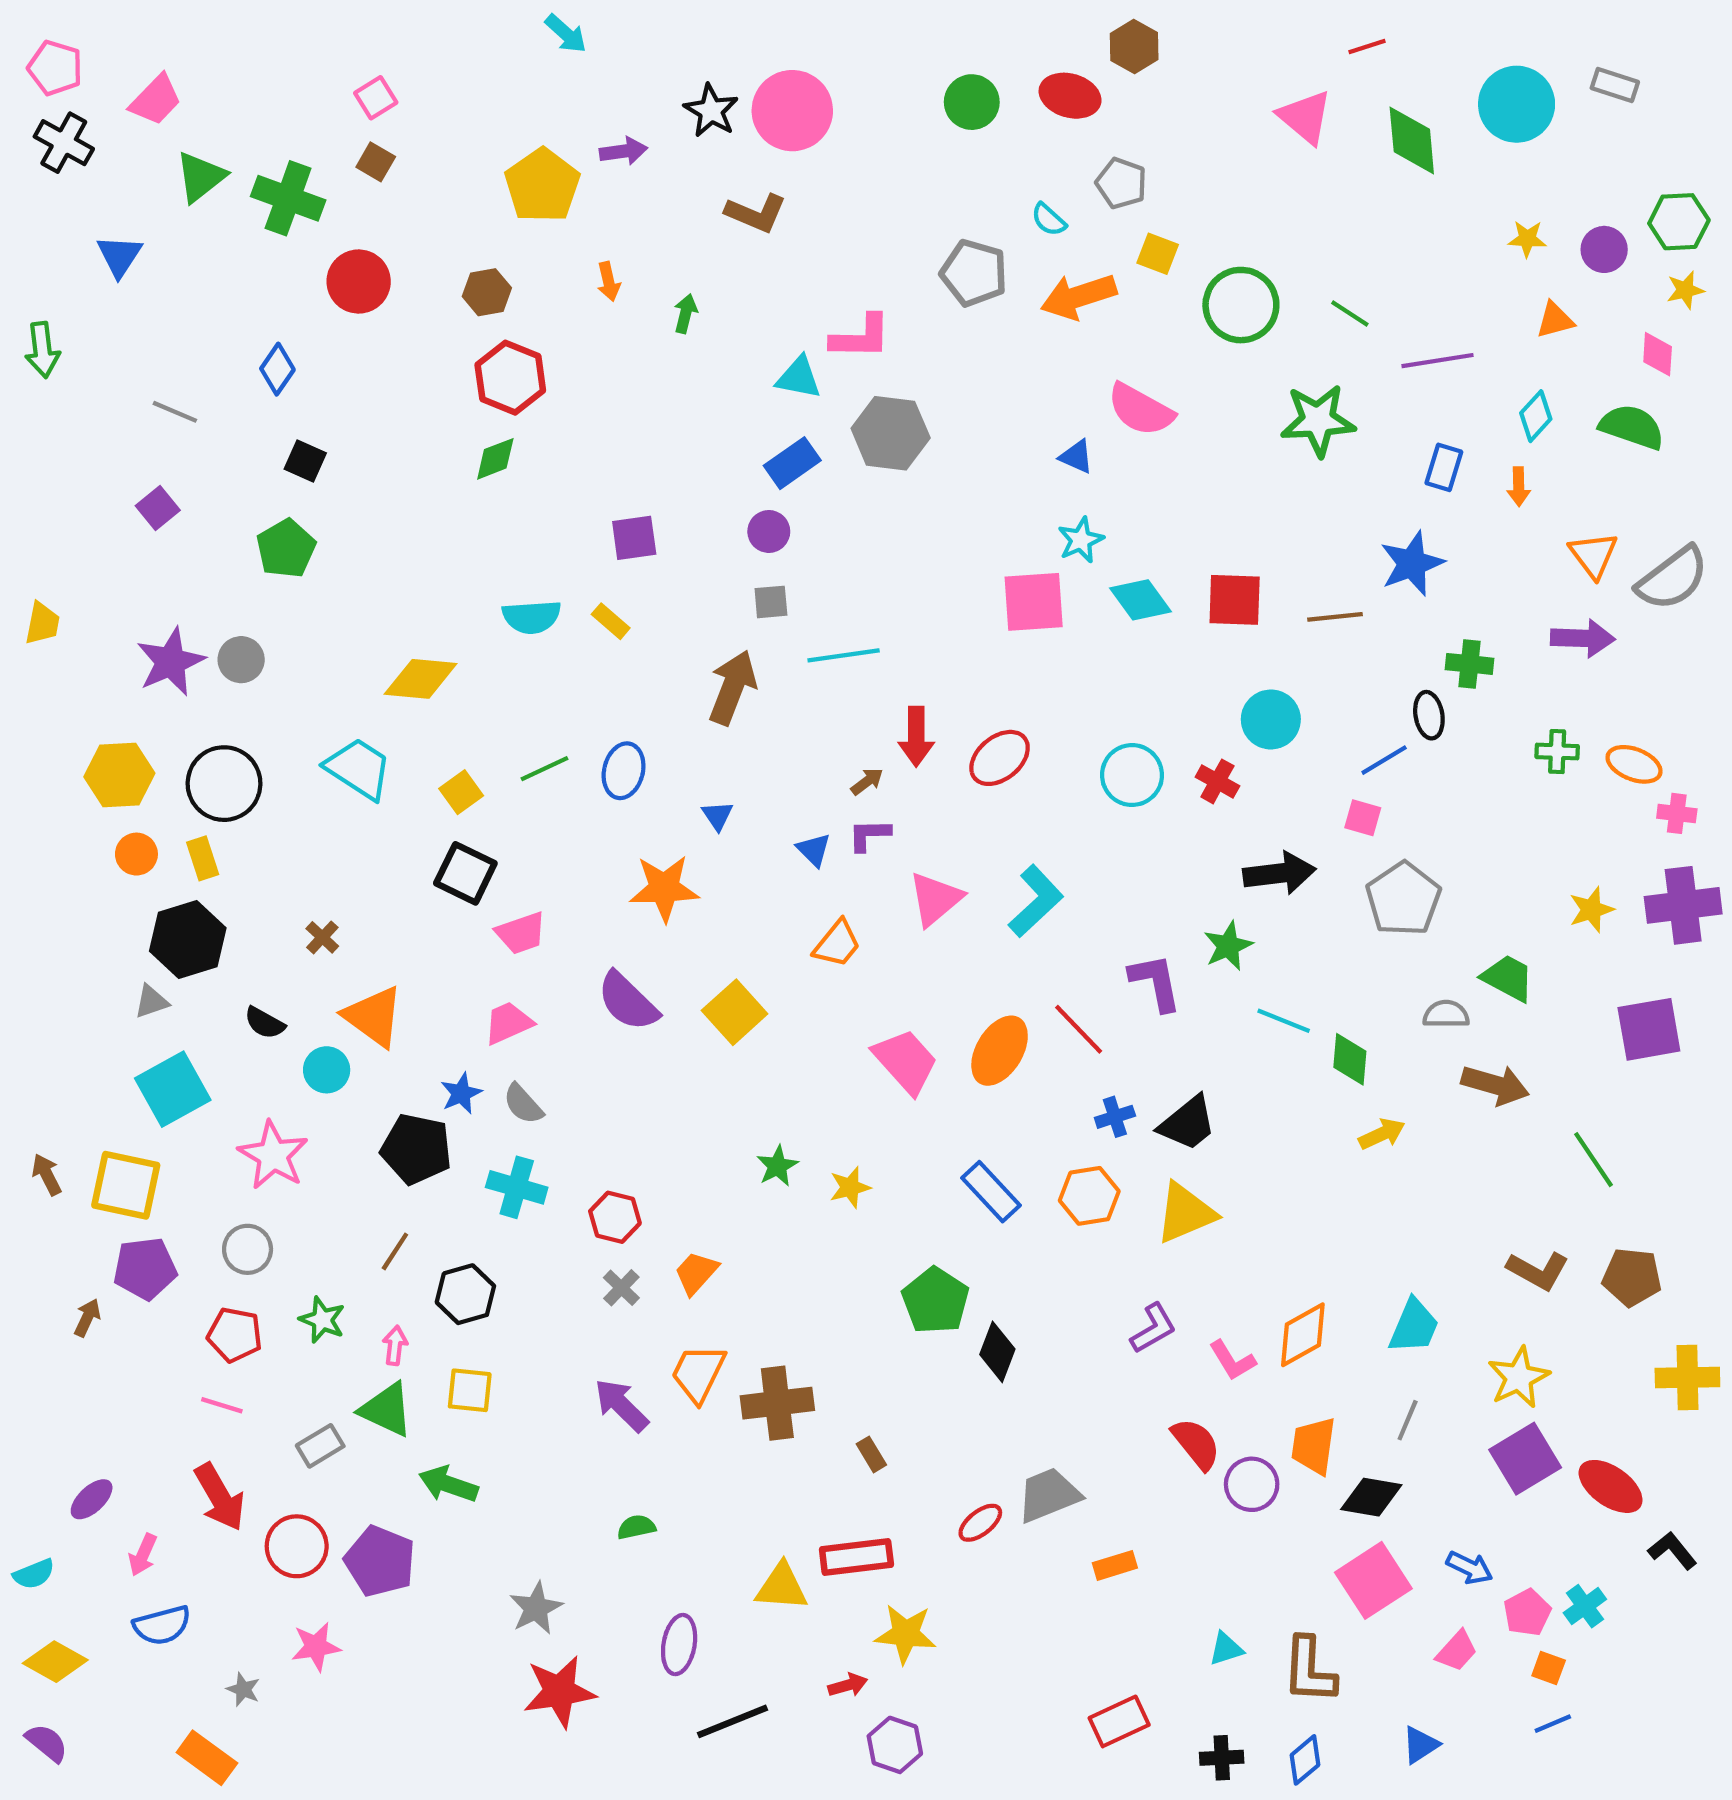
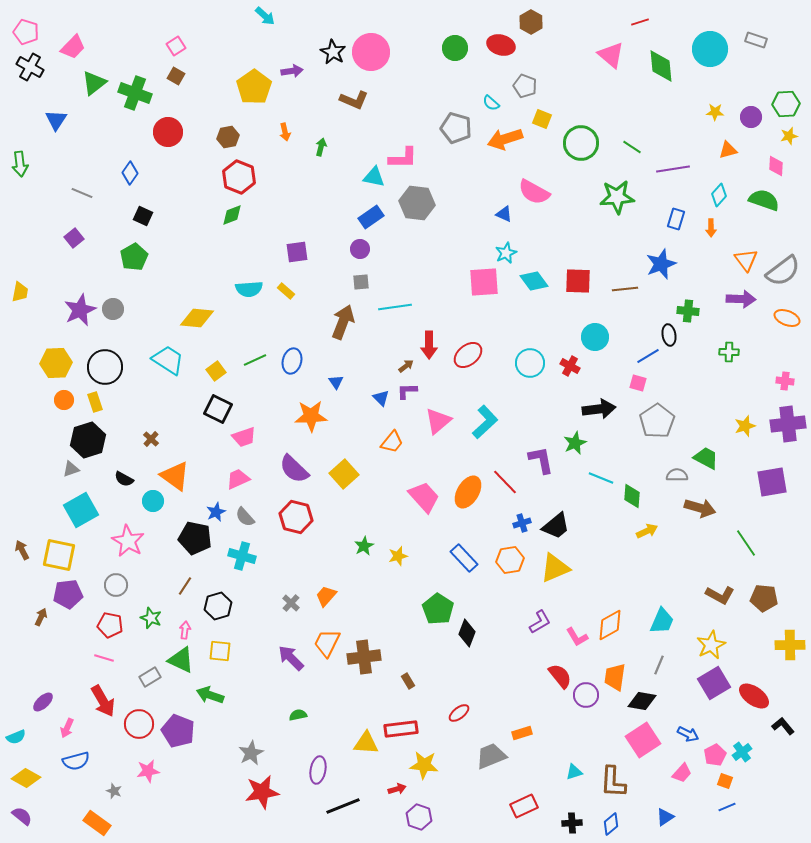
orange ellipse: (1634, 764) -> (787, 318), moved
red hexagon: (615, 1217) -> (296, 517), moved, size x1.4
gray trapezoid: (1049, 1495) -> (491, 756), moved

